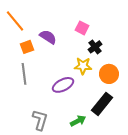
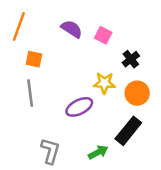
orange line: (15, 21) -> (19, 26), turned 60
purple semicircle: (48, 37) -> (72, 29), moved
orange square: (27, 47) -> (34, 59), turned 32
black cross: (95, 47) -> (131, 59), moved

